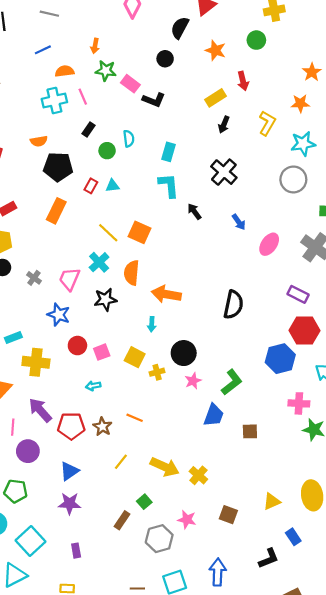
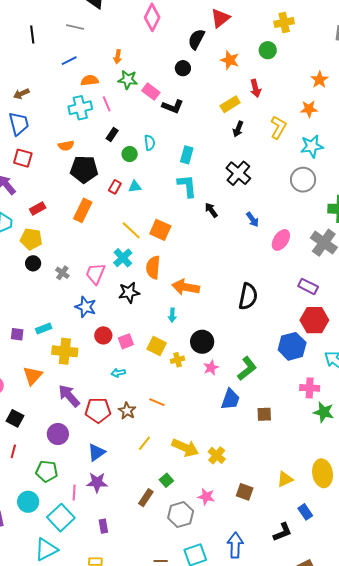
pink line: (13, 427) -> (74, 493), moved

